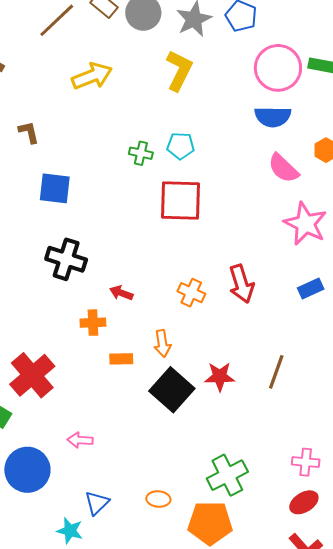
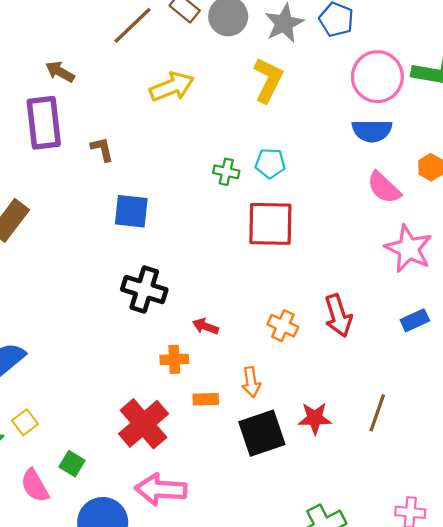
red cross: (32, 375) -> (144, 424), moved
black square: (172, 390) -> (262, 433), turned 30
pink arrow: (80, 440) -> (161, 489), size x1.8

